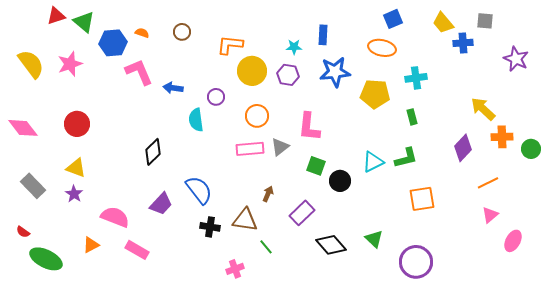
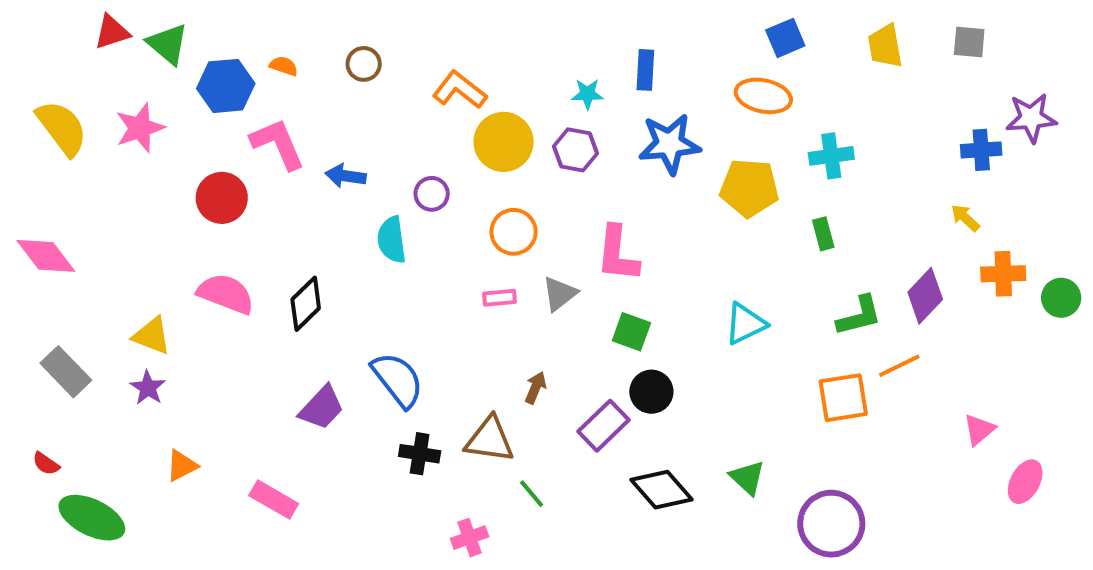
yellow trapezoid: (443, 23) -> (885, 46), turned 30
blue cross: (463, 43) -> (981, 150), moved
orange L-shape: (230, 45) -> (460, 90), turned 32
purple star: (516, 59) -> (1031, 118), turned -30
yellow arrow: (483, 109) -> (965, 218), size x0.6
red circle: (77, 124) -> (222, 198), moved
pink rectangle: (250, 149) -> (500, 298), size x0.6
green L-shape: (406, 158) -> (859, 316), moved
black circle: (340, 181) -> (651, 392), moved
orange line: (488, 183) -> (899, 366), moved
pink semicircle: (115, 217) -> (226, 294), moved
orange triangle: (91, 245) -> (182, 466), moved

